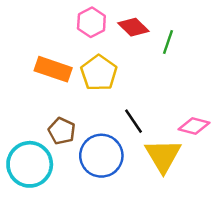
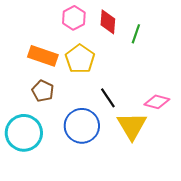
red diamond: (133, 27) -> (108, 22), turned 50
brown pentagon: (62, 131) -> (43, 91), moved

